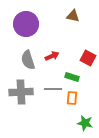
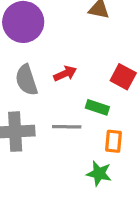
orange rectangle: (72, 98) -> (113, 141), moved
green star: (85, 123) -> (99, 173), moved

